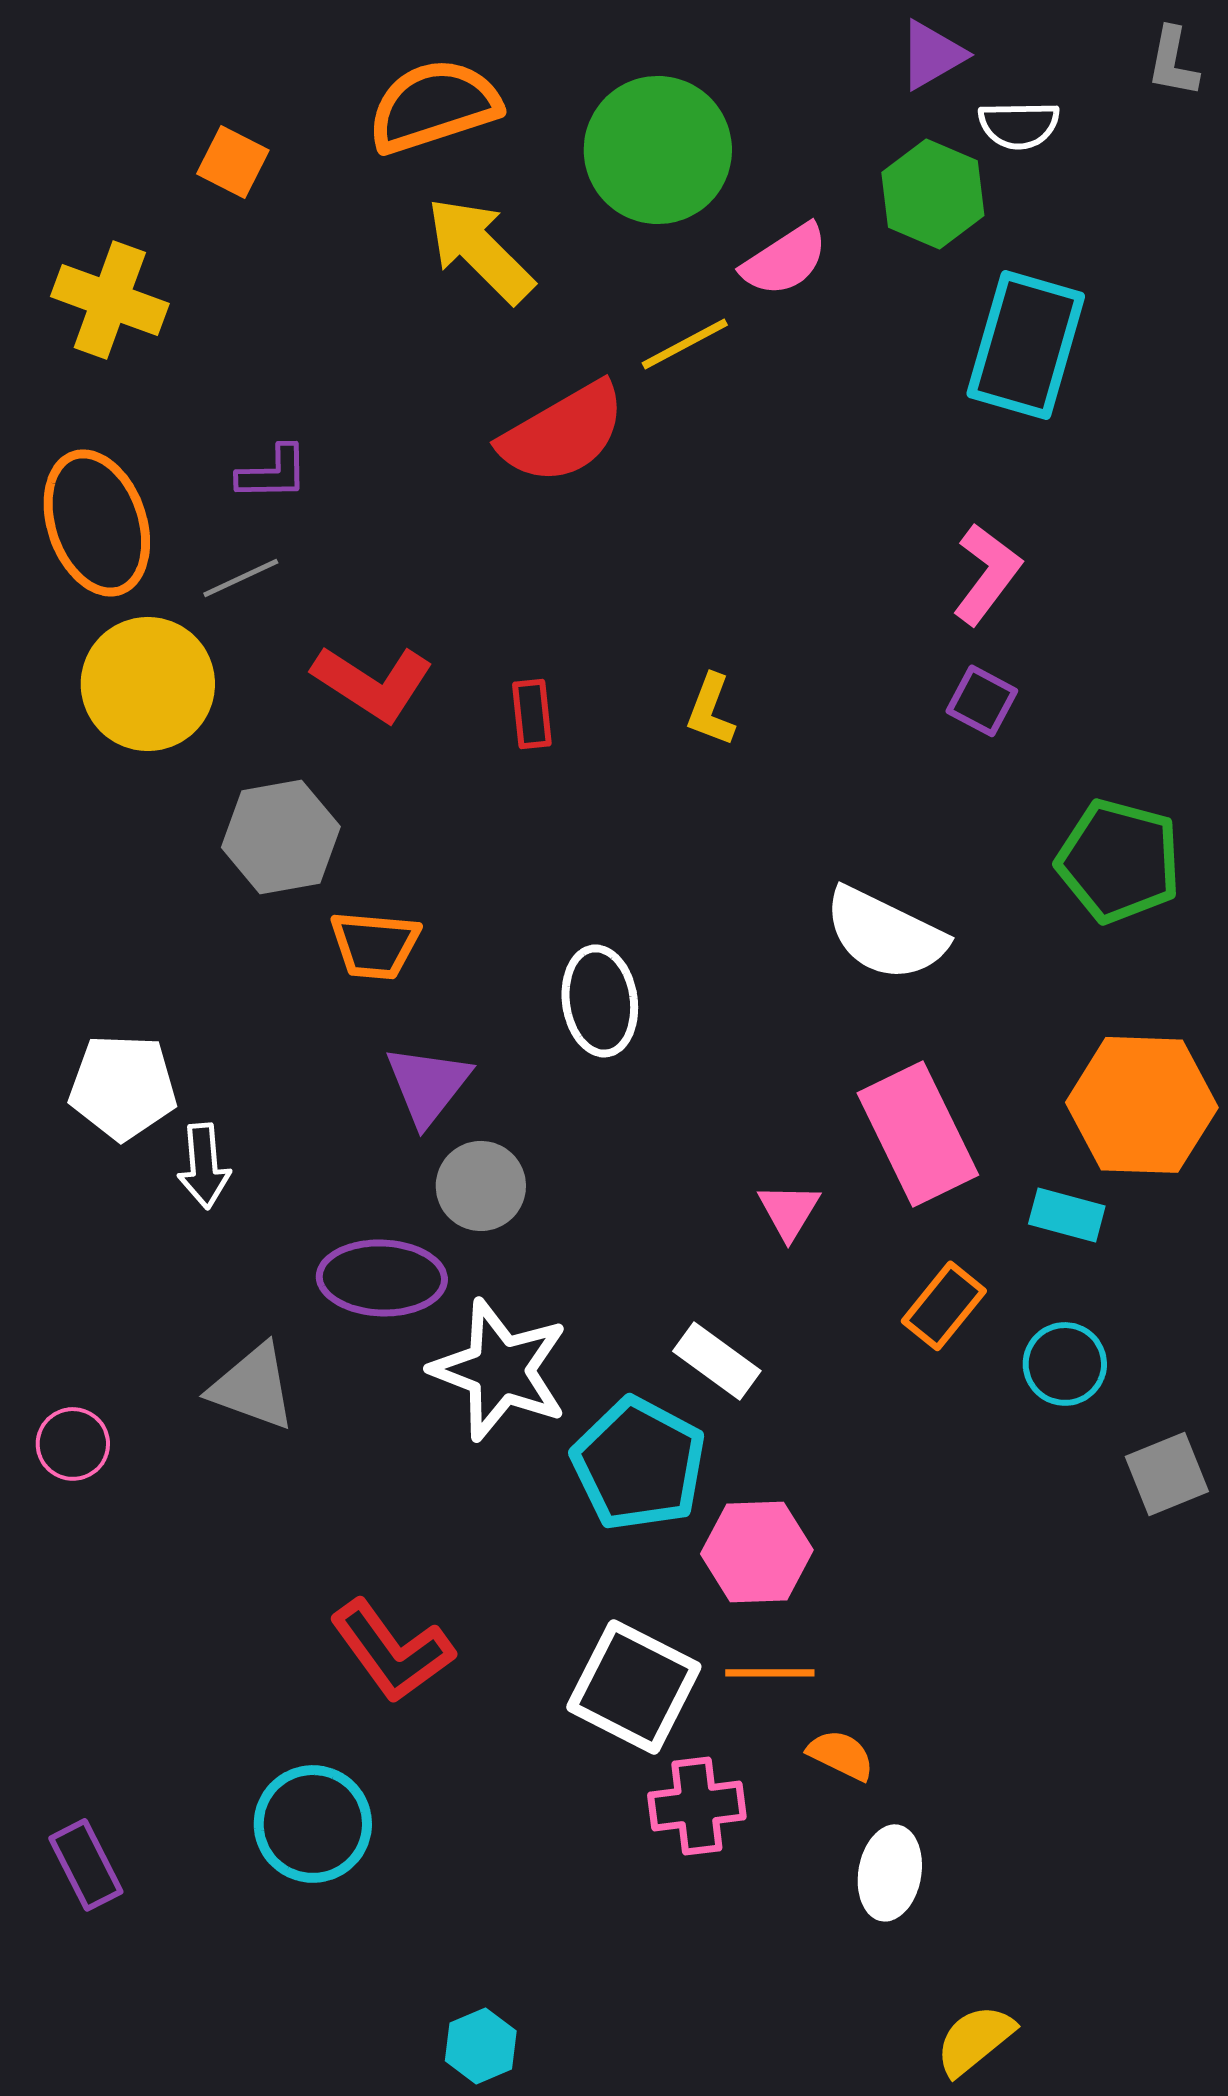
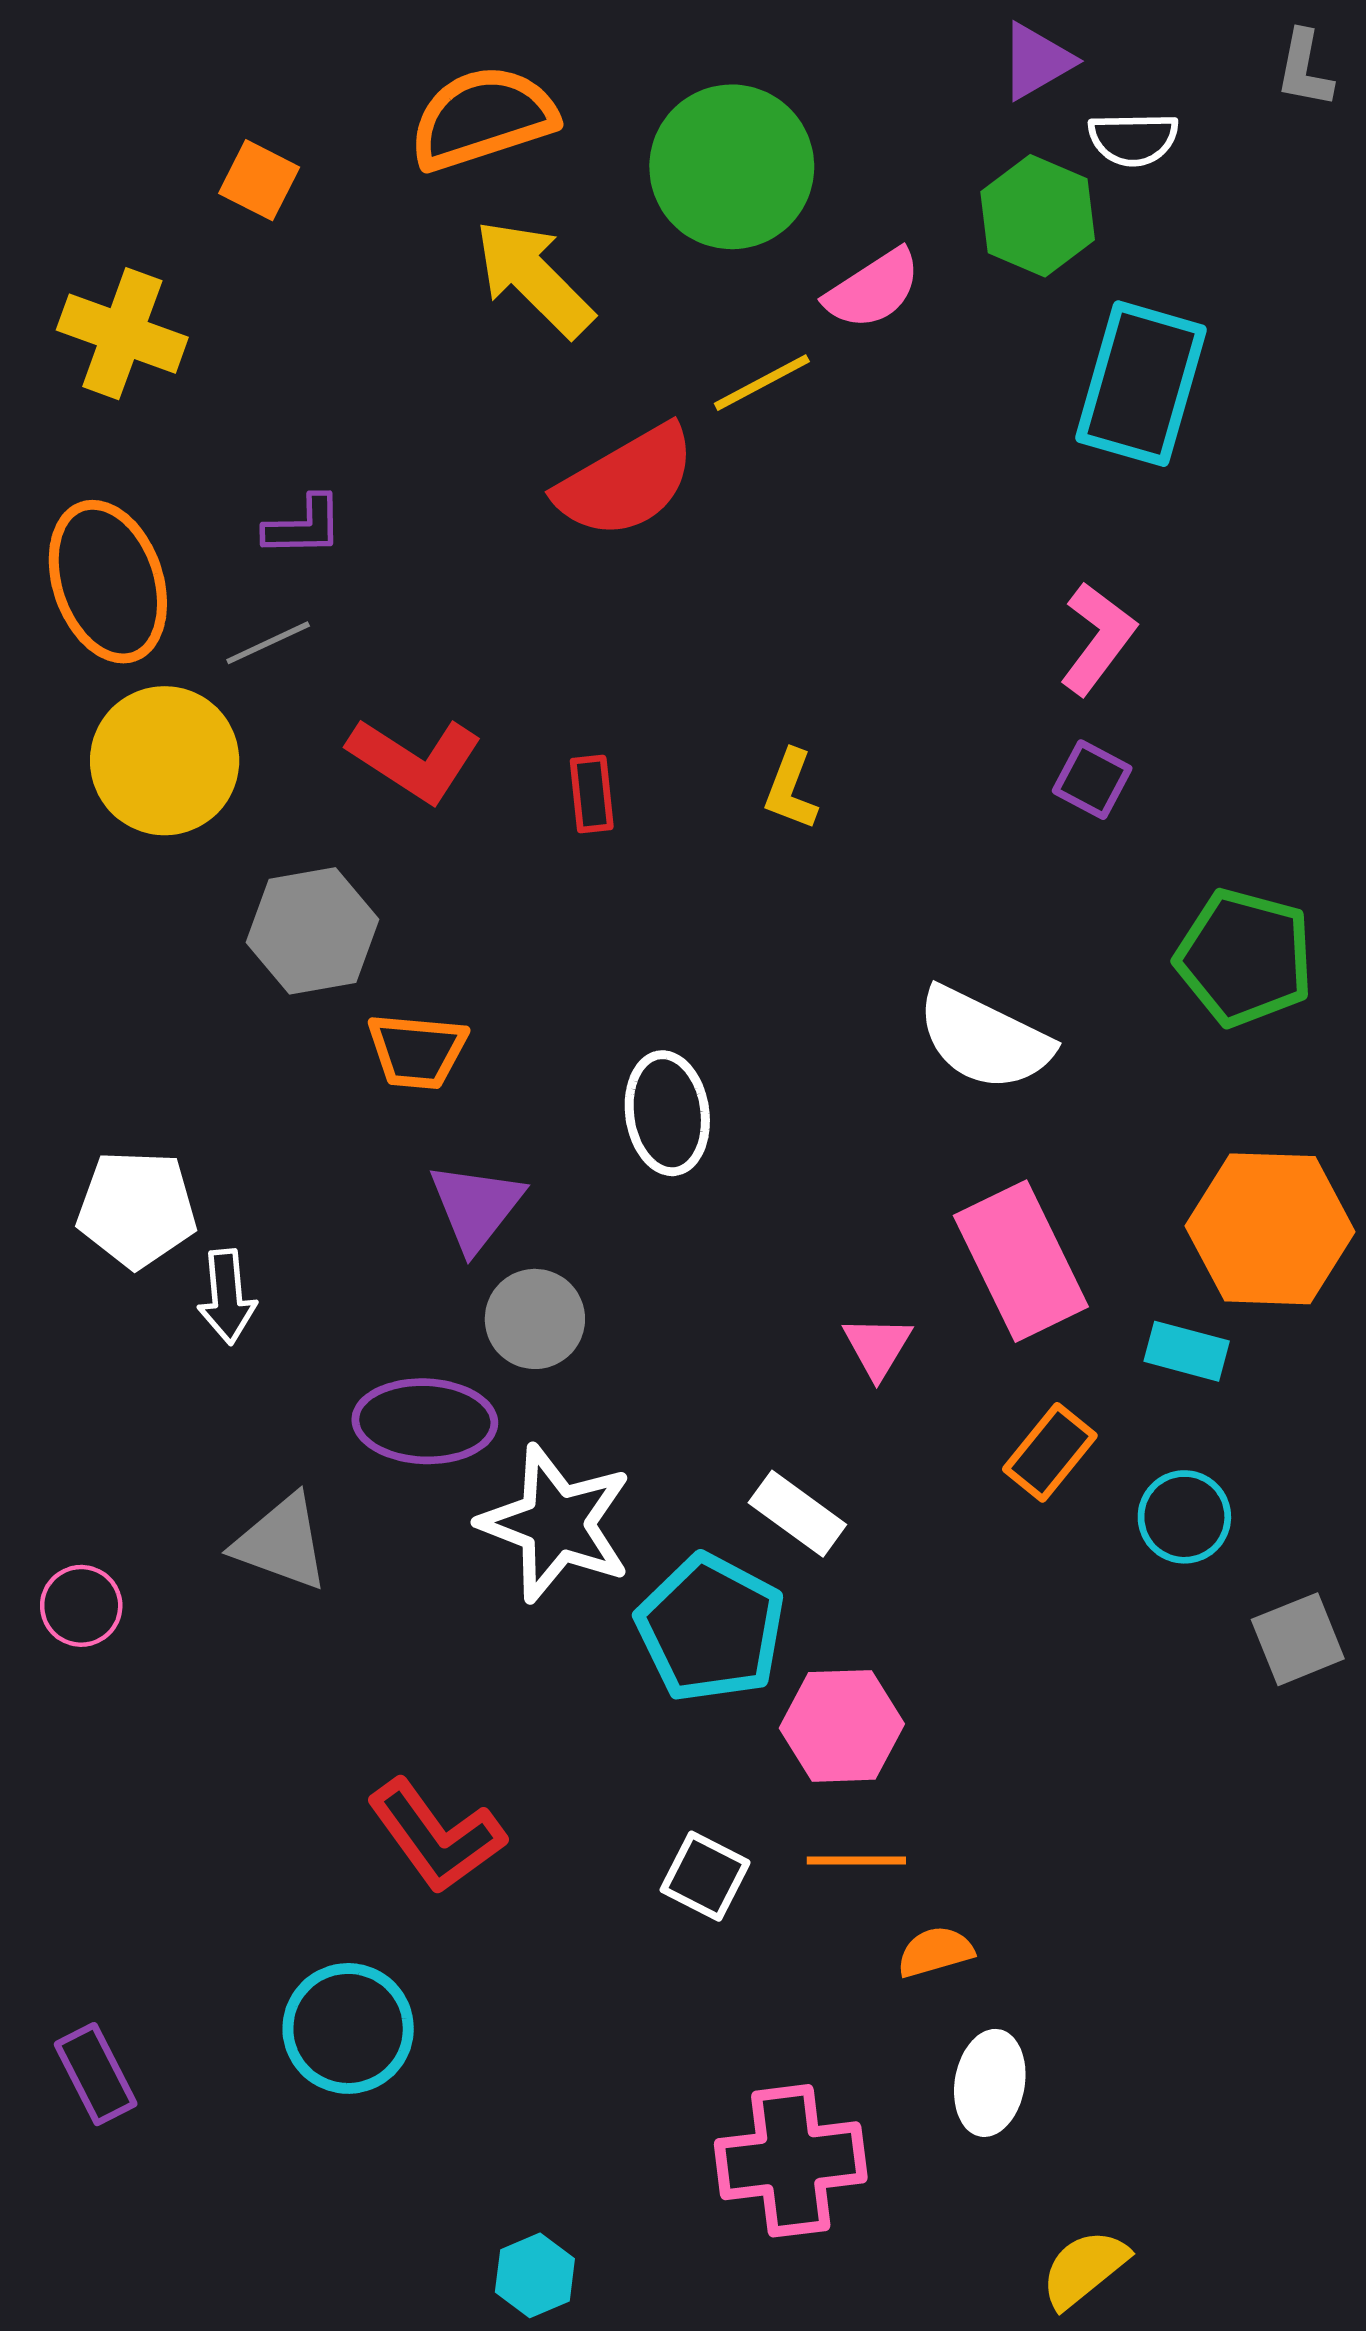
white square: (634, 1687) -> (705, 1876), size x0.6
orange semicircle: (841, 1755) -> (935, 1952), turned -42
pink cross: (697, 1806) -> (791, 2161), moved, size x1.4

